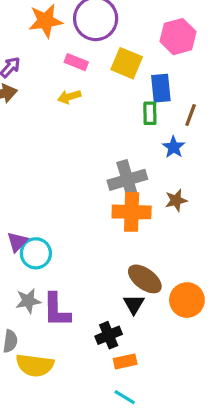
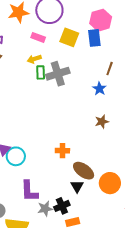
blue rectangle: (161, 88) -> (94, 38), moved
green rectangle: (150, 113) -> (41, 72), moved
gray cross: (127, 180) -> (58, 74), moved
orange cross: (132, 212) -> (62, 151), moved, size x0.6
gray star: (28, 301) -> (45, 209), moved

